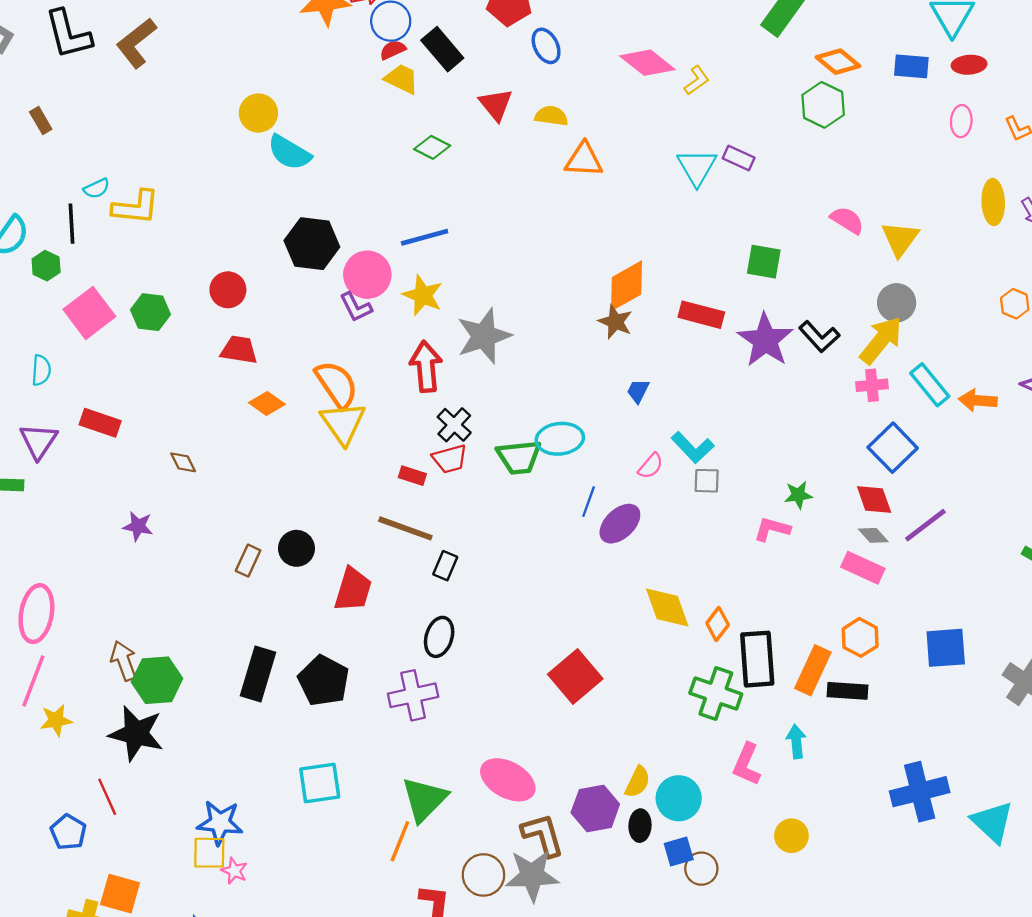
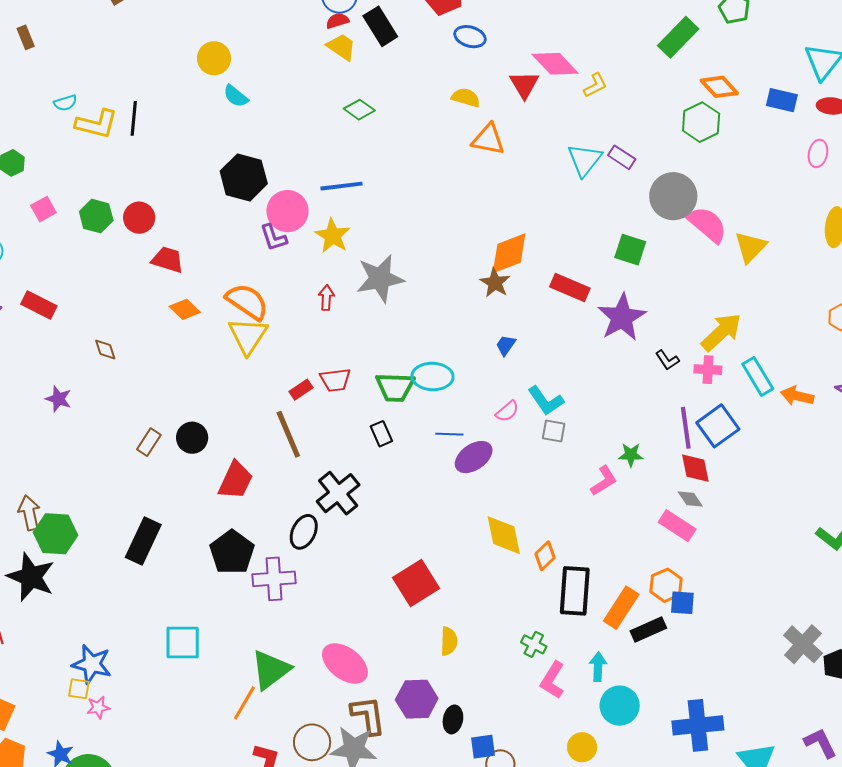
blue ellipse: (546, 46) -> (470, 37), turned -56
red triangle: (496, 105) -> (524, 85), moved
cyan semicircle: (289, 152) -> (236, 96), size x0.7
pink semicircle: (847, 220) -> (707, 224), size x1.4
black line: (72, 224) -> (134, 118), moved
red circle: (228, 290) -> (139, 218), moved
gray circle: (897, 303) -> (673, 196), moved, size x1.4
pink square: (89, 313) -> (43, 209), size x0.6
black L-shape: (819, 337) -> (667, 360), moved, size x0.7
red arrow: (426, 367) -> (326, 298), size x0.6
orange semicircle: (336, 384) -> (247, 302), turned -30
black cross: (454, 425) -> (338, 493), moved, size x1.4
red rectangle: (412, 476) -> (301, 390), turned -60
blue line: (589, 502) -> (449, 434), turned 64
purple line: (925, 525) -> (686, 428), moved, turned -69
brown line: (405, 528) -> (288, 434), turned 39
pink L-shape: (772, 529) -> (604, 481), turned 124
black rectangle: (445, 566) -> (381, 434), moved, turned -55
blue square: (946, 648) -> (682, 603), moved, size x0.7
black pentagon: (324, 681) -> (232, 552), moved
black rectangle: (847, 691) -> (648, 630), turned -36
green cross: (716, 694) -> (534, 644), moved, size x0.6
yellow semicircle: (638, 782) -> (449, 641), moved, turned -32
cyan circle: (679, 798) -> (620, 706), moved
yellow square: (209, 853) -> (79, 689), size x0.7
pink star: (234, 871) -> (98, 707), turned 30

